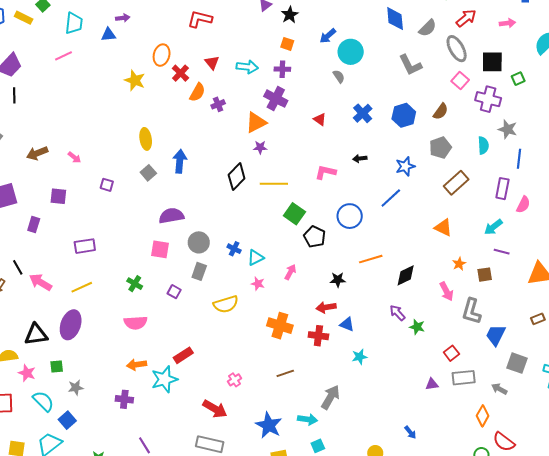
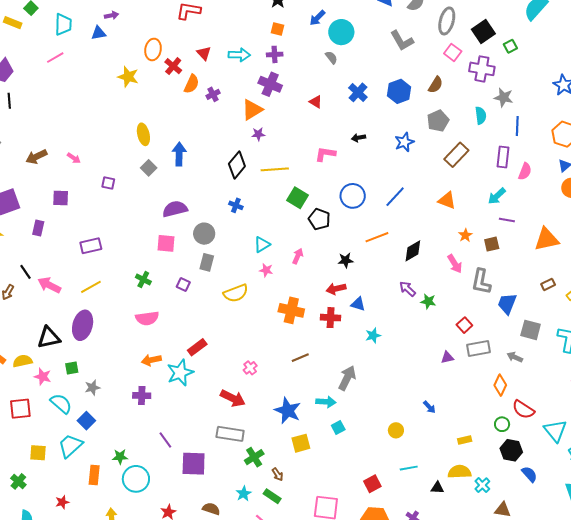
gray ellipse: (457, 49) -> (447, 21), turned 48
black square: (492, 62) -> (483, 32), turned -30
blue line: (391, 198) -> (395, 197), moved
blue cross: (234, 249) -> (236, 205), moved

